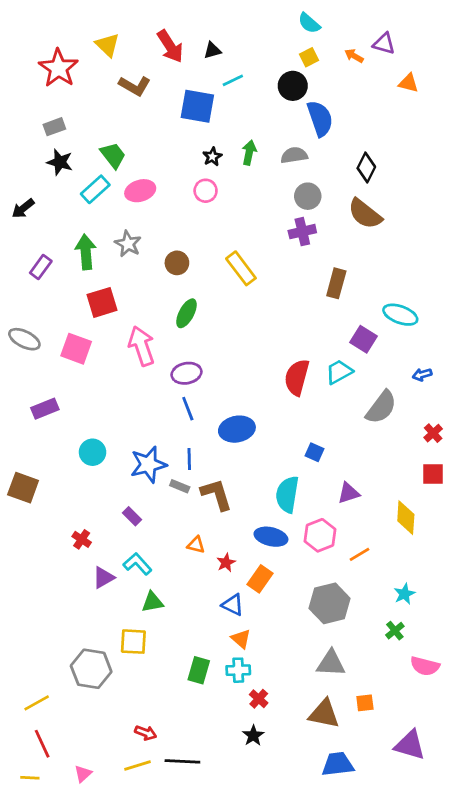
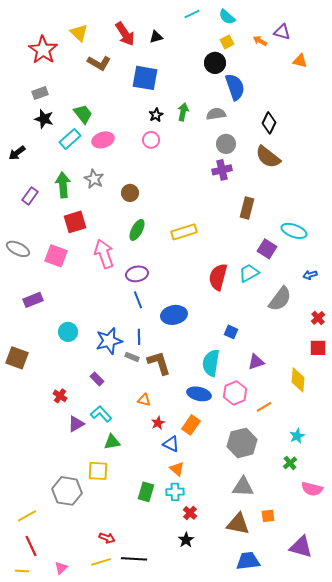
cyan line: (233, 80) -> (192, 14), moved
yellow rectangle: (241, 268) -> (184, 232), moved, turned -70
red star: (226, 563) -> (158, 423), moved

